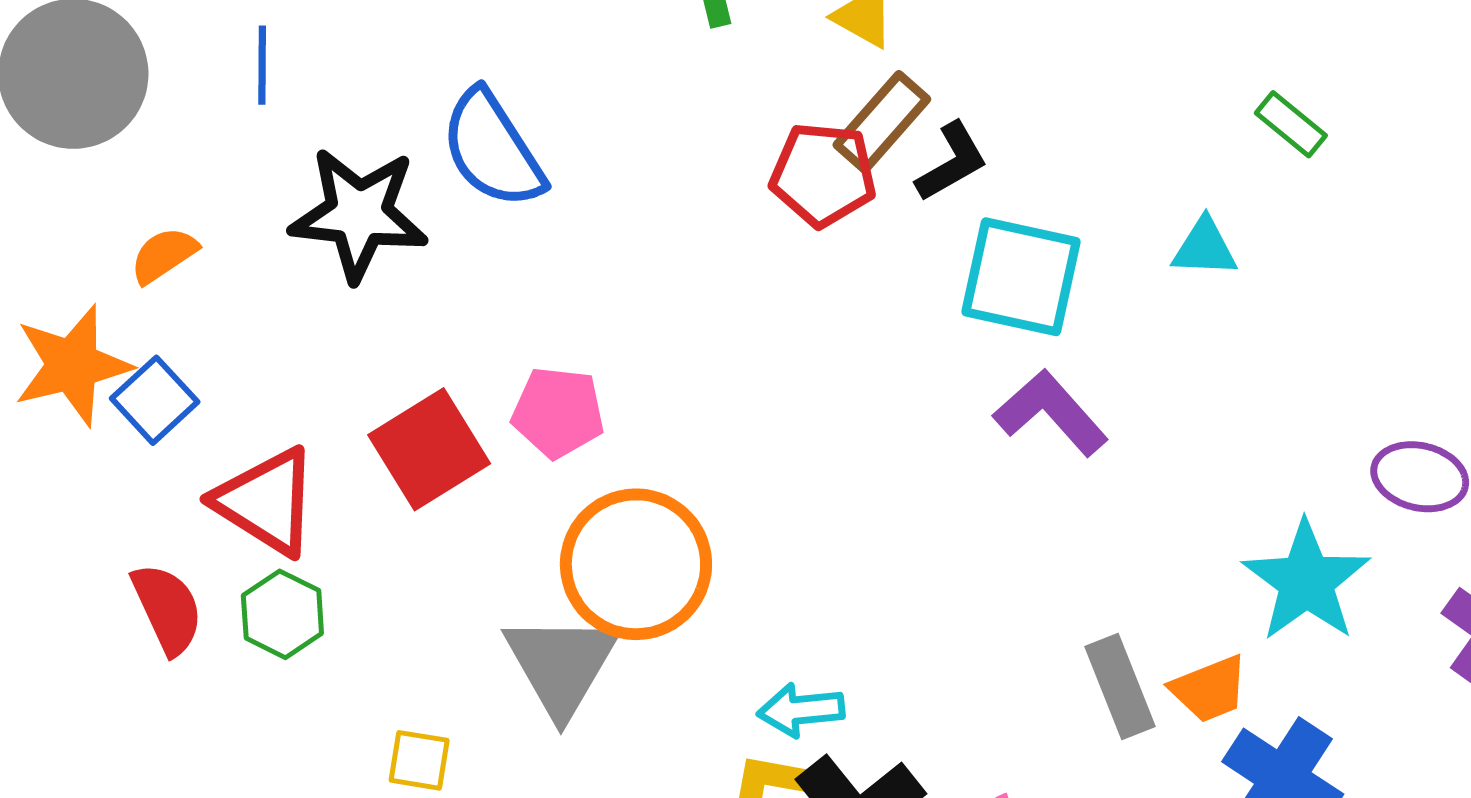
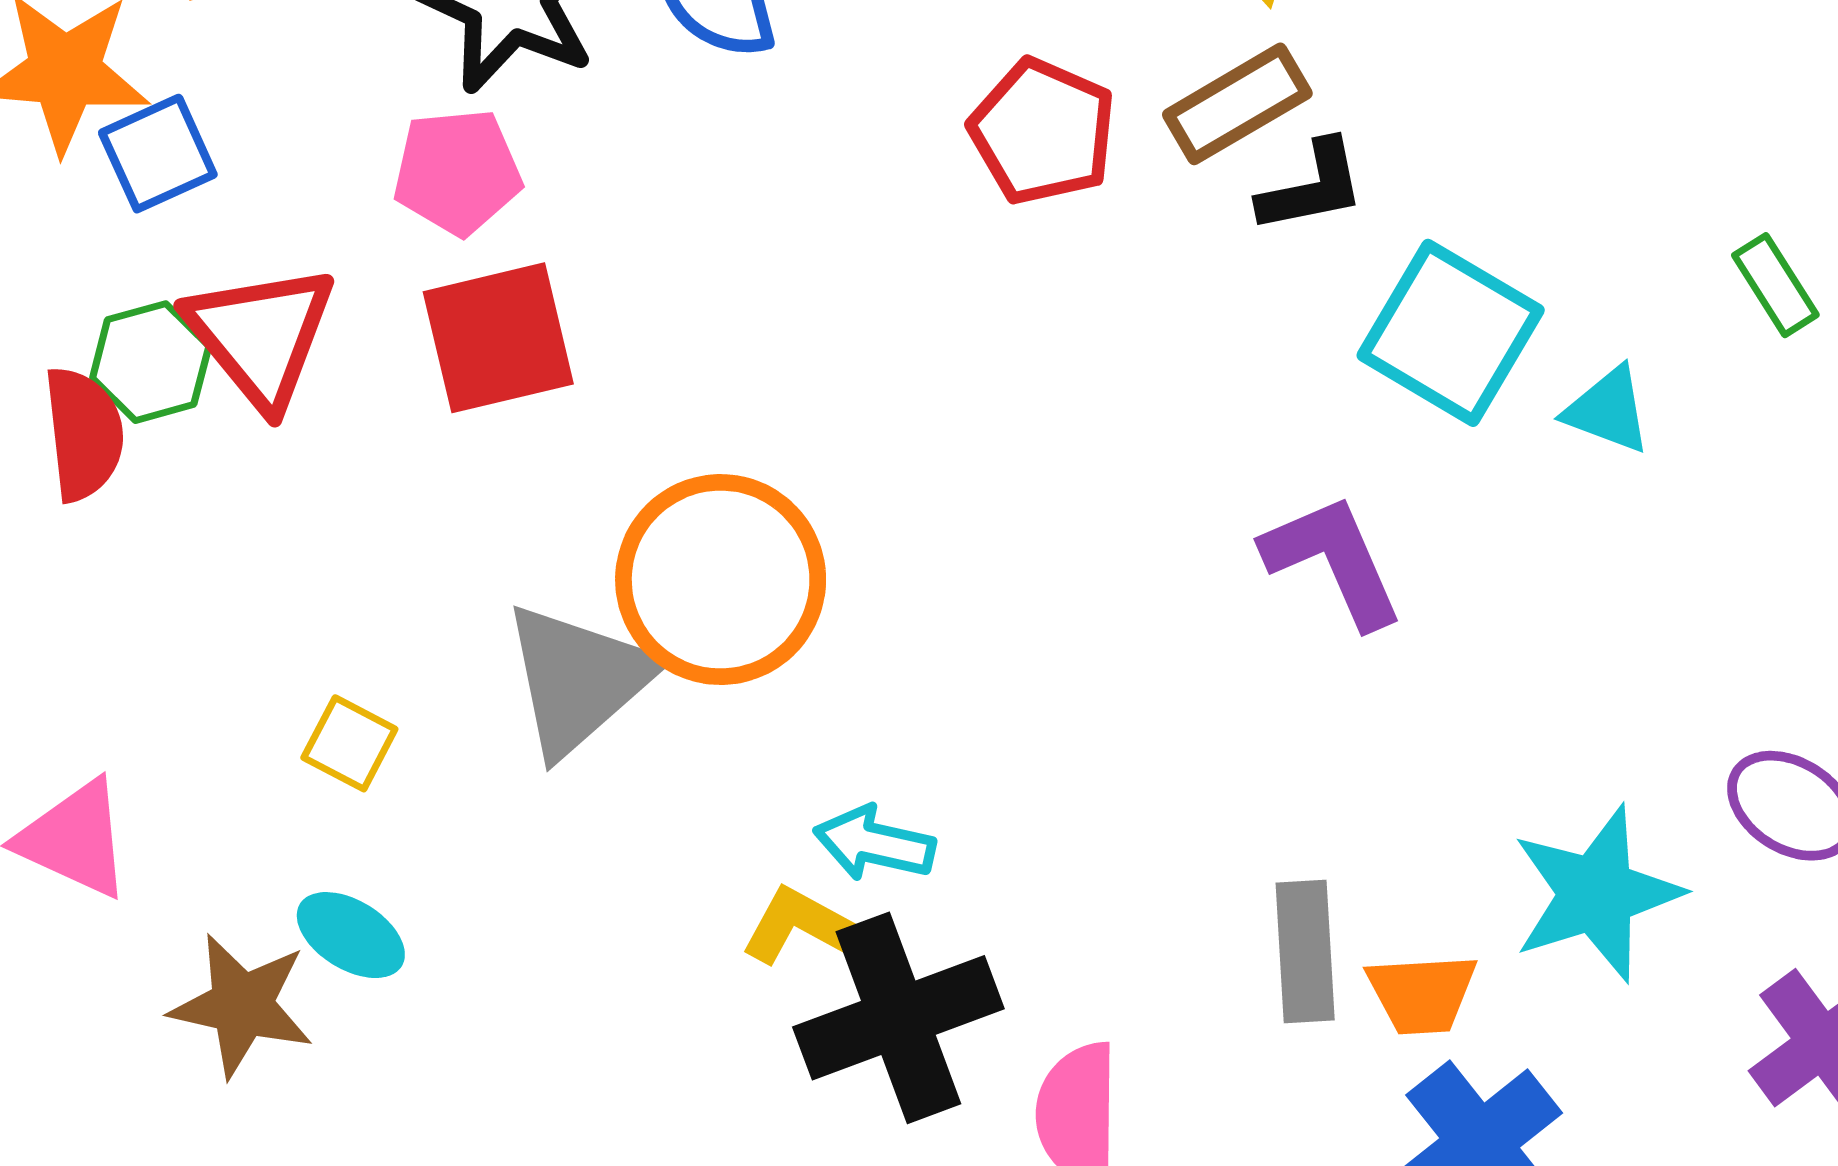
red pentagon: (823, 174) -> (1043, 132), moved
cyan square: (1021, 277) -> (1451, 333), moved
pink pentagon: (558, 412) -> (457, 172), moved, turned -30
green hexagon: (282, 614) -> (151, 362), moved

